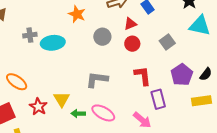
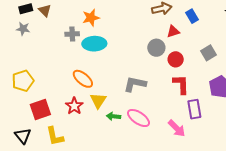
orange star: (77, 14) -> (91, 18), moved, turned 30
gray circle: (102, 37) -> (156, 48), moved
red circle: (132, 44) -> (176, 59), moved
orange ellipse: (17, 82) -> (83, 79), moved

